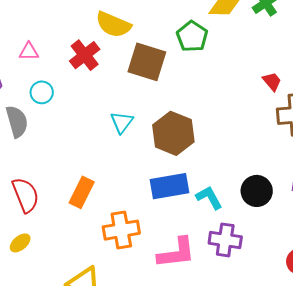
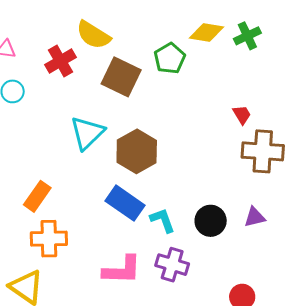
cyan triangle: (122, 122) -> (87, 133), size x1.5
blue rectangle: (170, 186) -> (125, 203), turned 36
orange cross: (121, 230) -> (49, 239), moved

